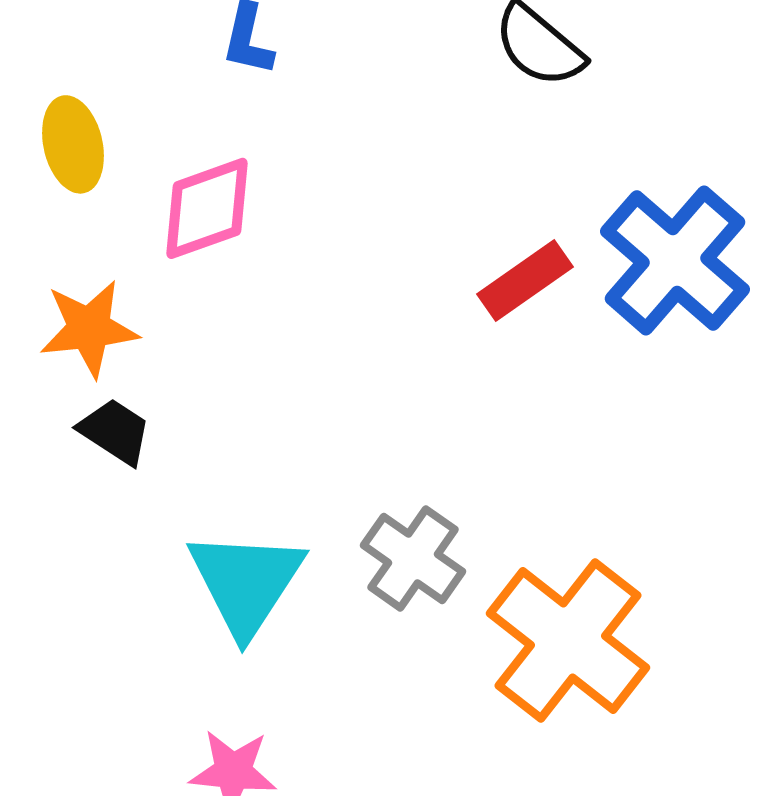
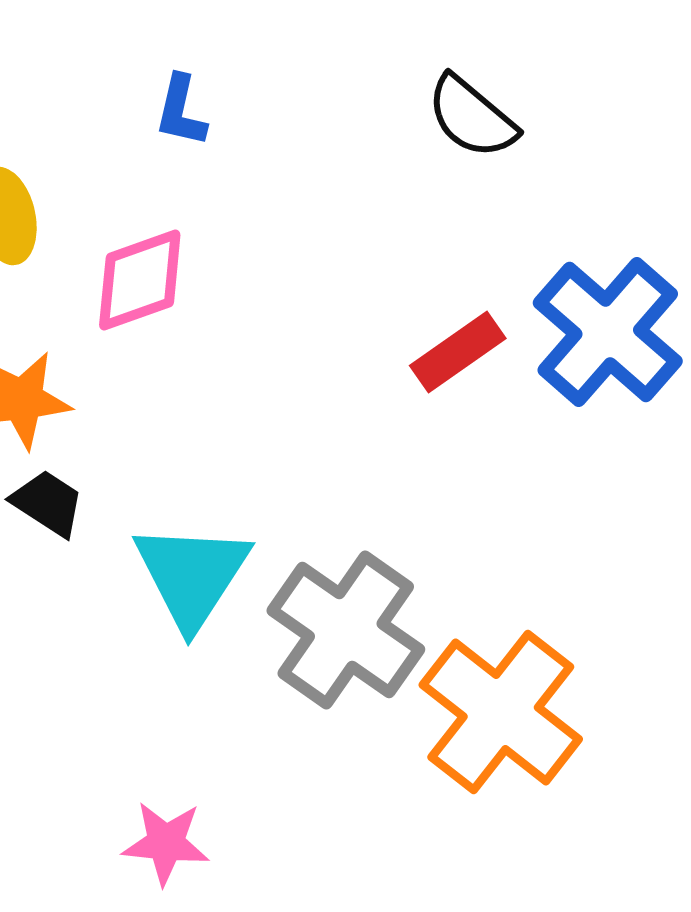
gray cross: (413, 558) -> (346, 630), size x1.5
cyan triangle: (246, 582) -> (192, 575), moved

